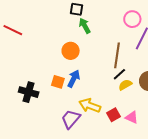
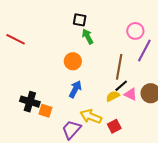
orange square: (58, 82) -> (45, 111), moved
yellow semicircle: (125, 85) -> (113, 96), moved
pink triangle: (132, 117) -> (131, 94), moved

